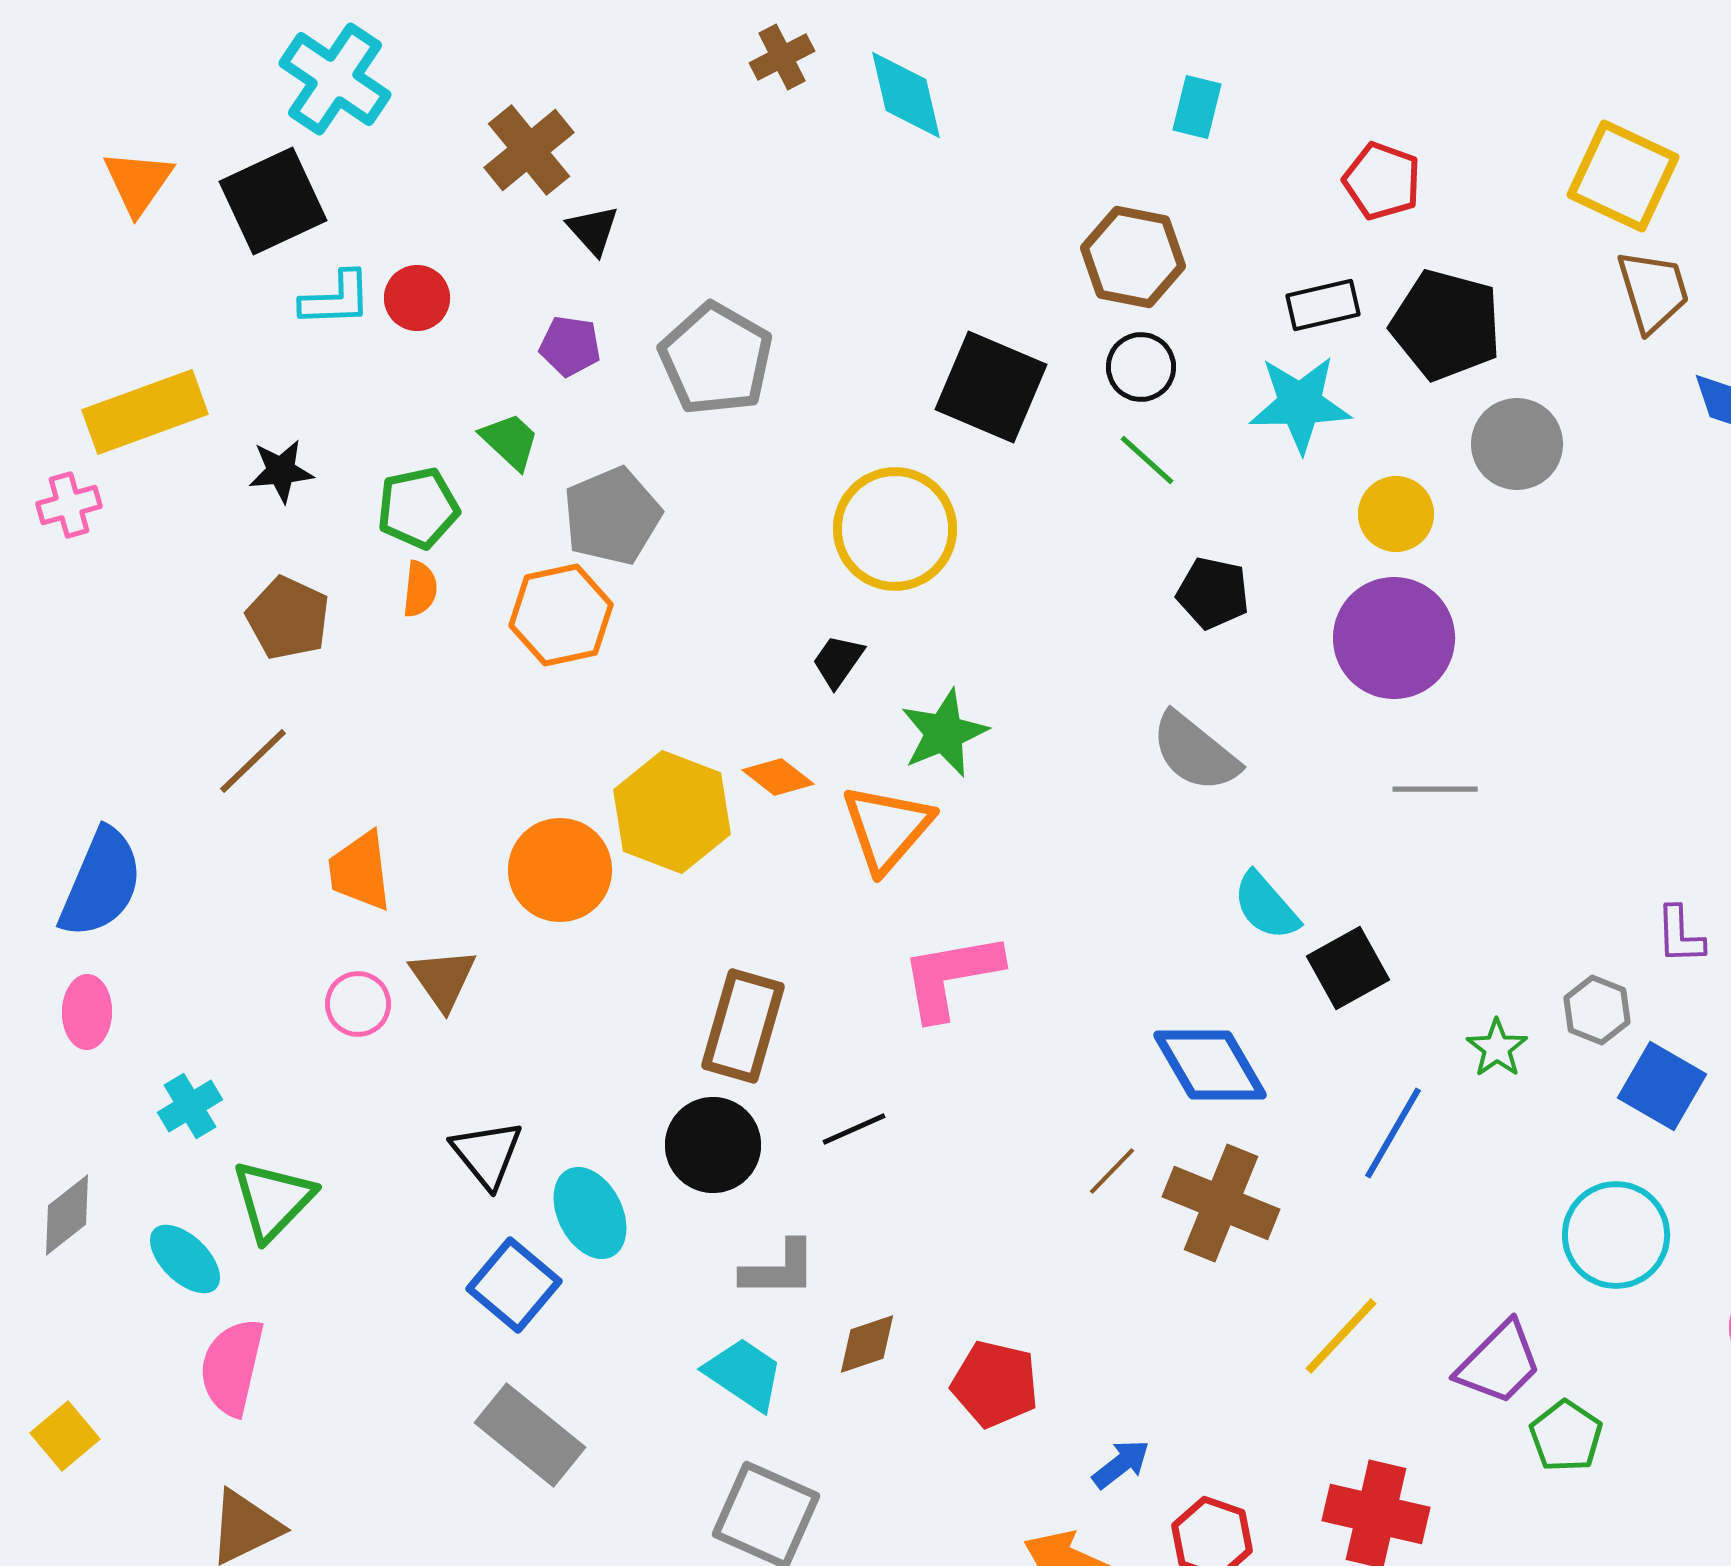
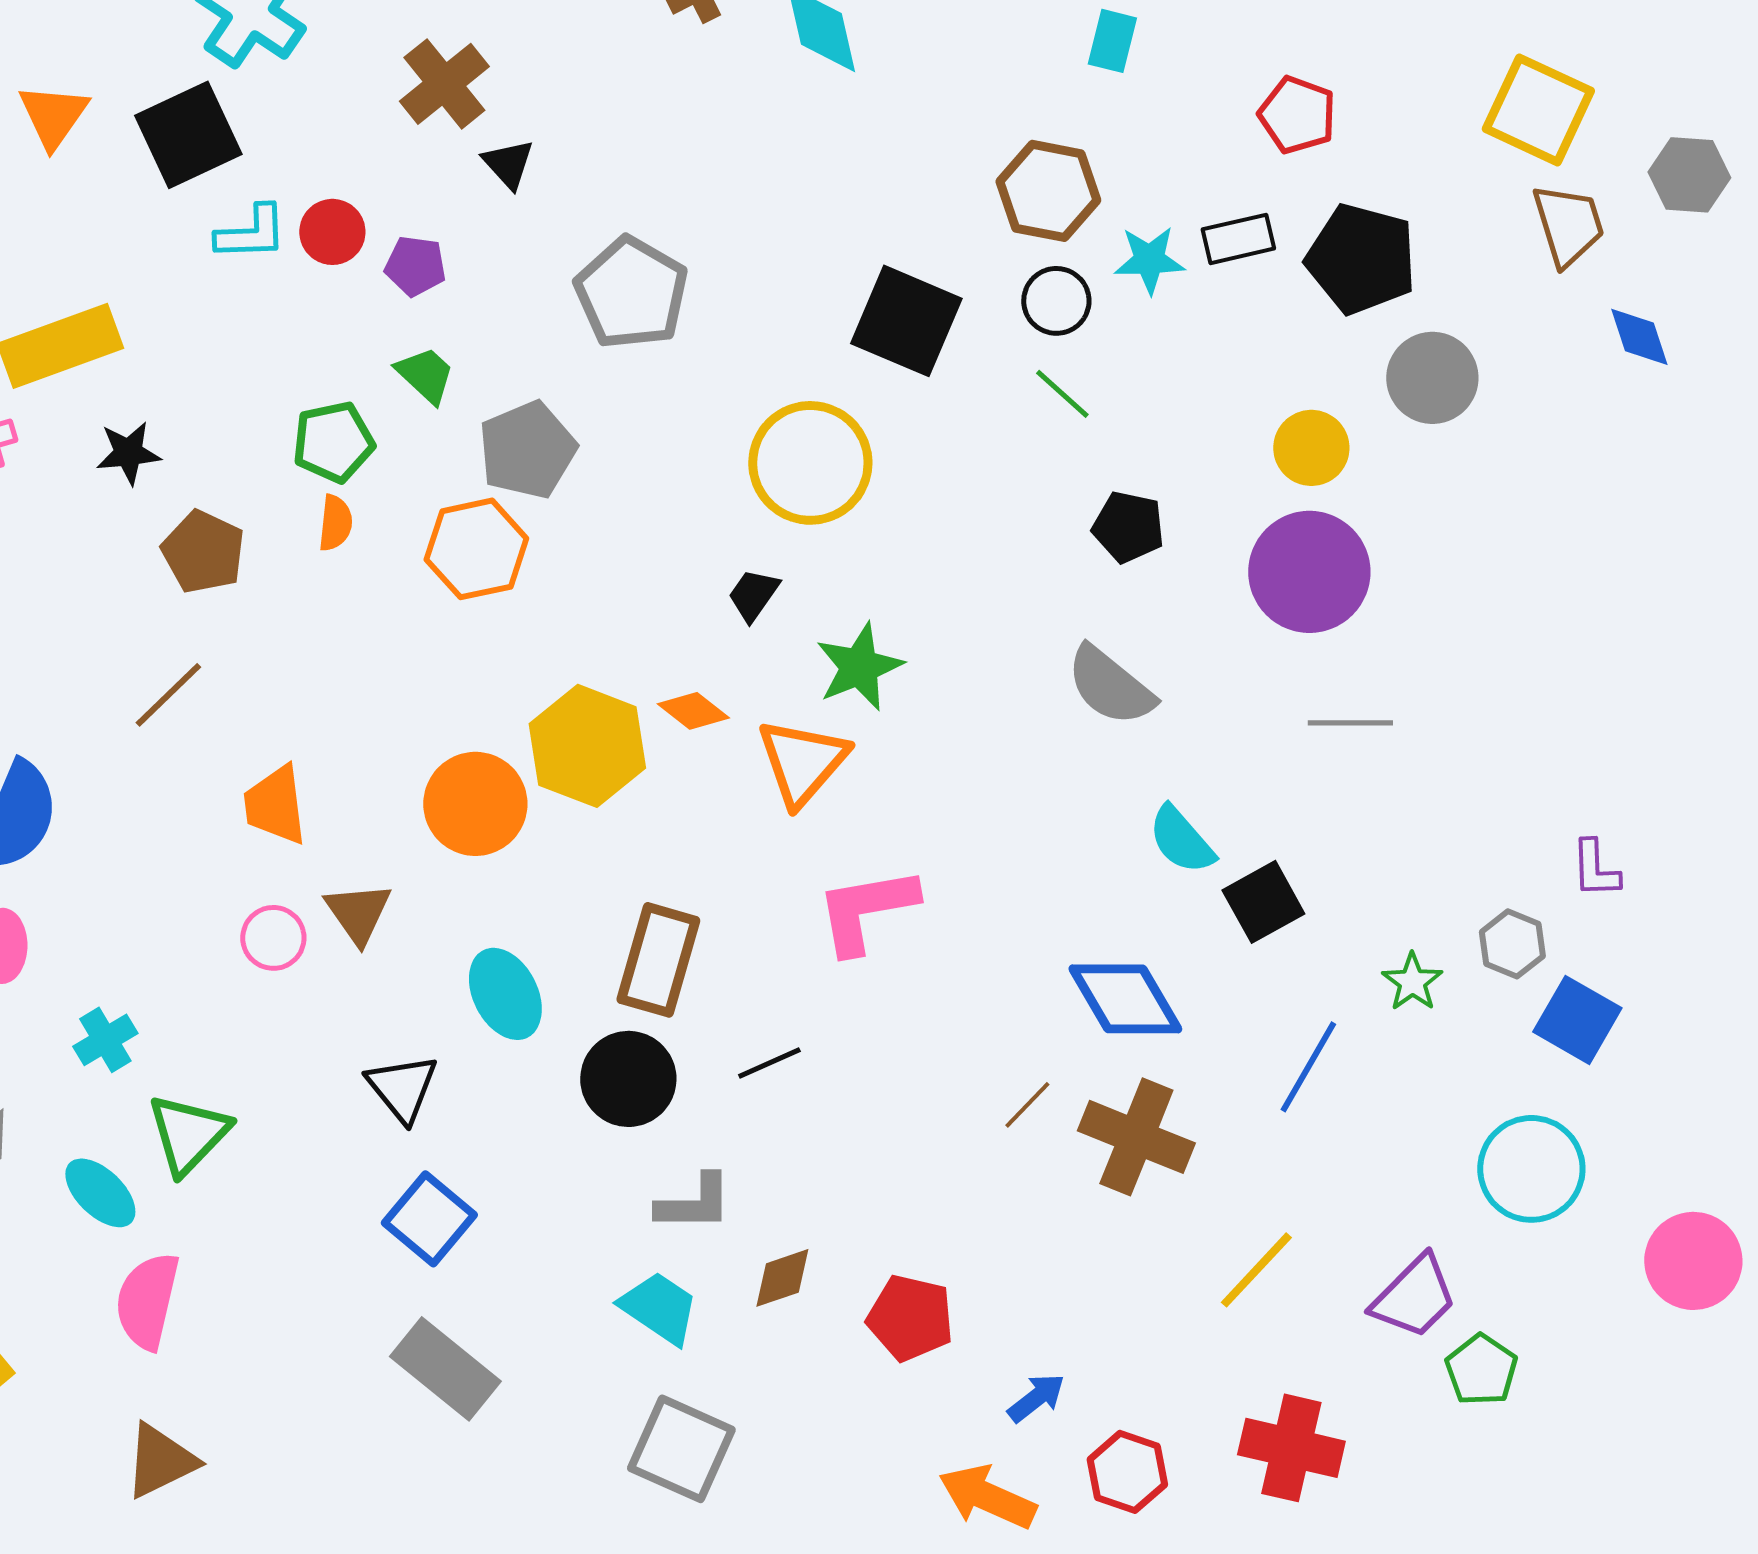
purple pentagon: (570, 346) -> (415, 266), moved
cyan star: (1300, 404) -> (1149, 260), moved, size x0.7
black star: (281, 471) -> (128, 453), moved
cyan ellipse: (590, 1213) -> (505, 994), moved

